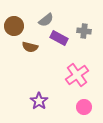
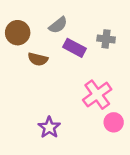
pink circle: (84, 107) -> (114, 122), moved

